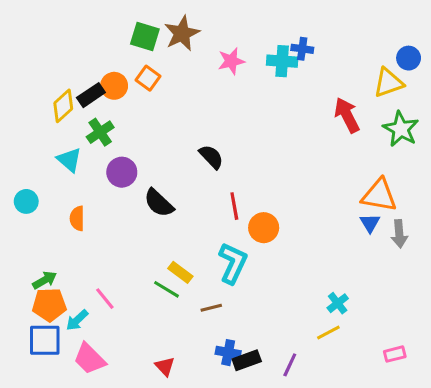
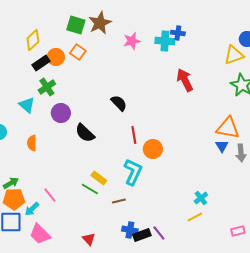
yellow diamond: (63, 106) -> (33, 40), moved
red arrow: (347, 115) -> (185, 80), moved
purple line: (290, 365) -> (159, 233), moved, turned -63

